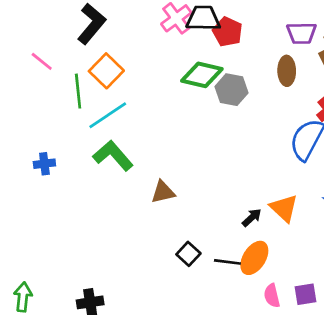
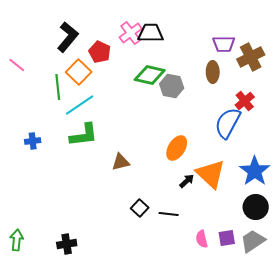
red pentagon: (227, 32) -> (100, 52), moved
pink line: (42, 61) -> (17, 65), moved
green L-shape: (113, 156) -> (84, 135), turned 124
orange triangle: (284, 208) -> (211, 174), size x1.4
orange ellipse: (254, 258) -> (177, 148), moved

